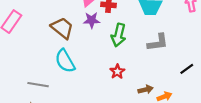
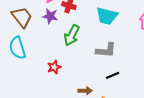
black line: (187, 69) -> (113, 75), moved
red star: (117, 72) -> (54, 67), moved

